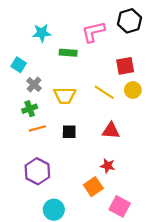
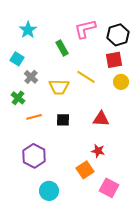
black hexagon: (130, 21) -> (118, 35), moved
cyan star: (42, 33) -> (28, 30), moved, turned -30
green rectangle: (68, 53) -> (62, 48), turned 56
yellow line: (104, 92) -> (86, 77), moved
green cross: (30, 109) -> (18, 98), moved, turned -32

